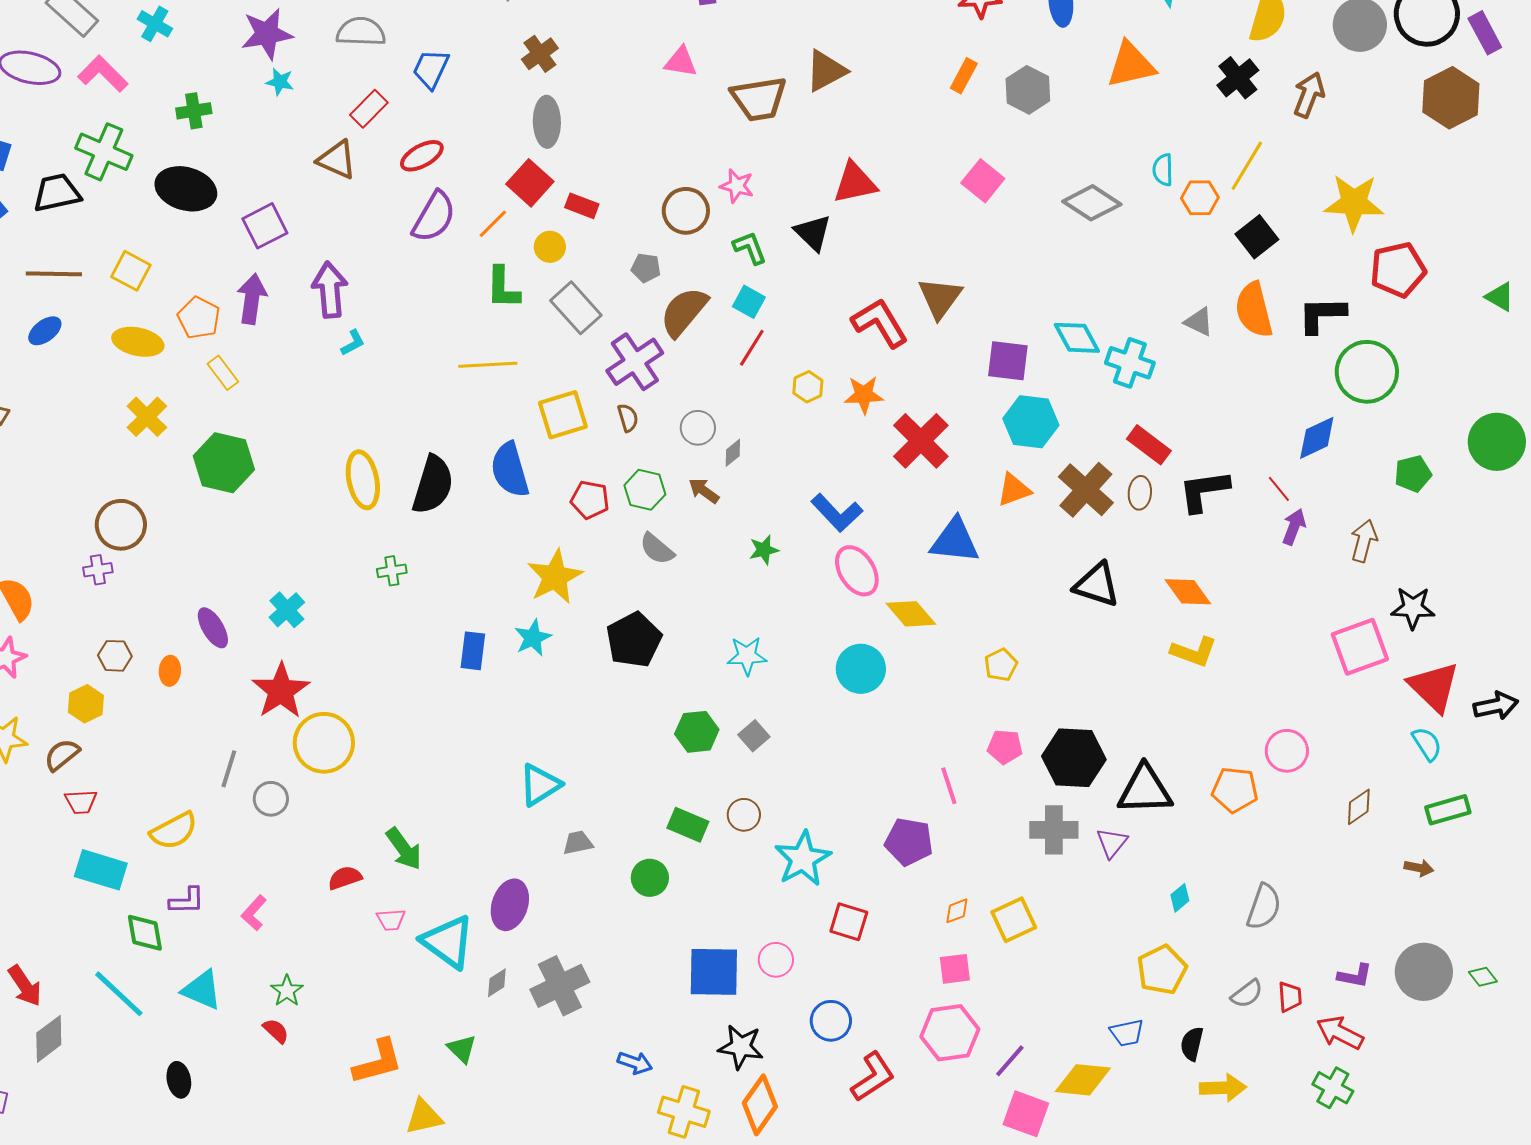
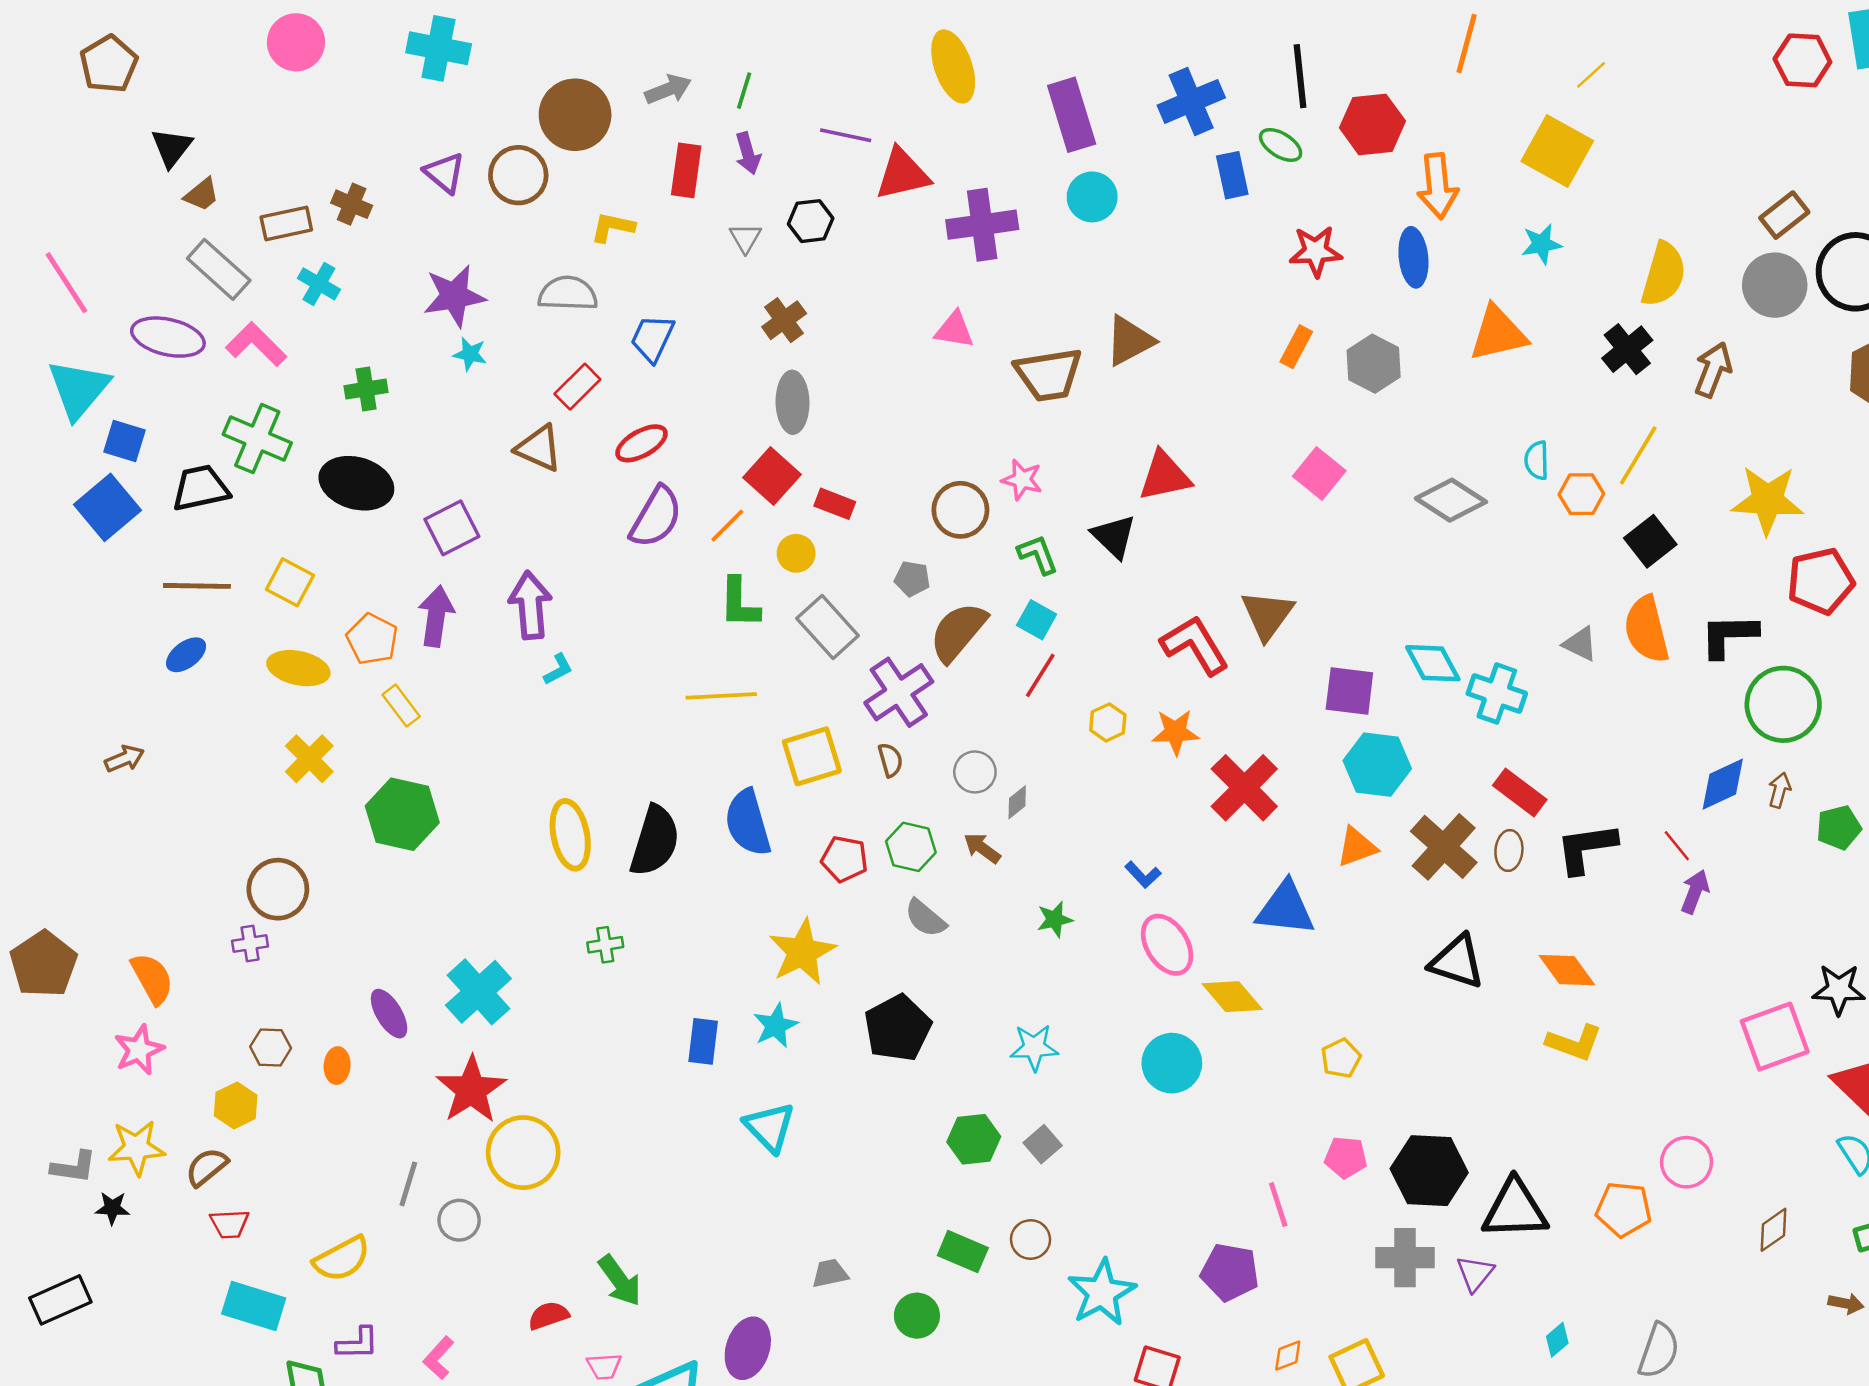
blue L-shape: (837, 513) -> (1143, 875), size x0.6
brown arrow: (1364, 541) -> (1780, 790), moved, size x0.7
cyan cross: (287, 610) -> (478, 992), size x1.5
cyan triangle: (540, 785) -> (770, 1127), moved, turned -42

